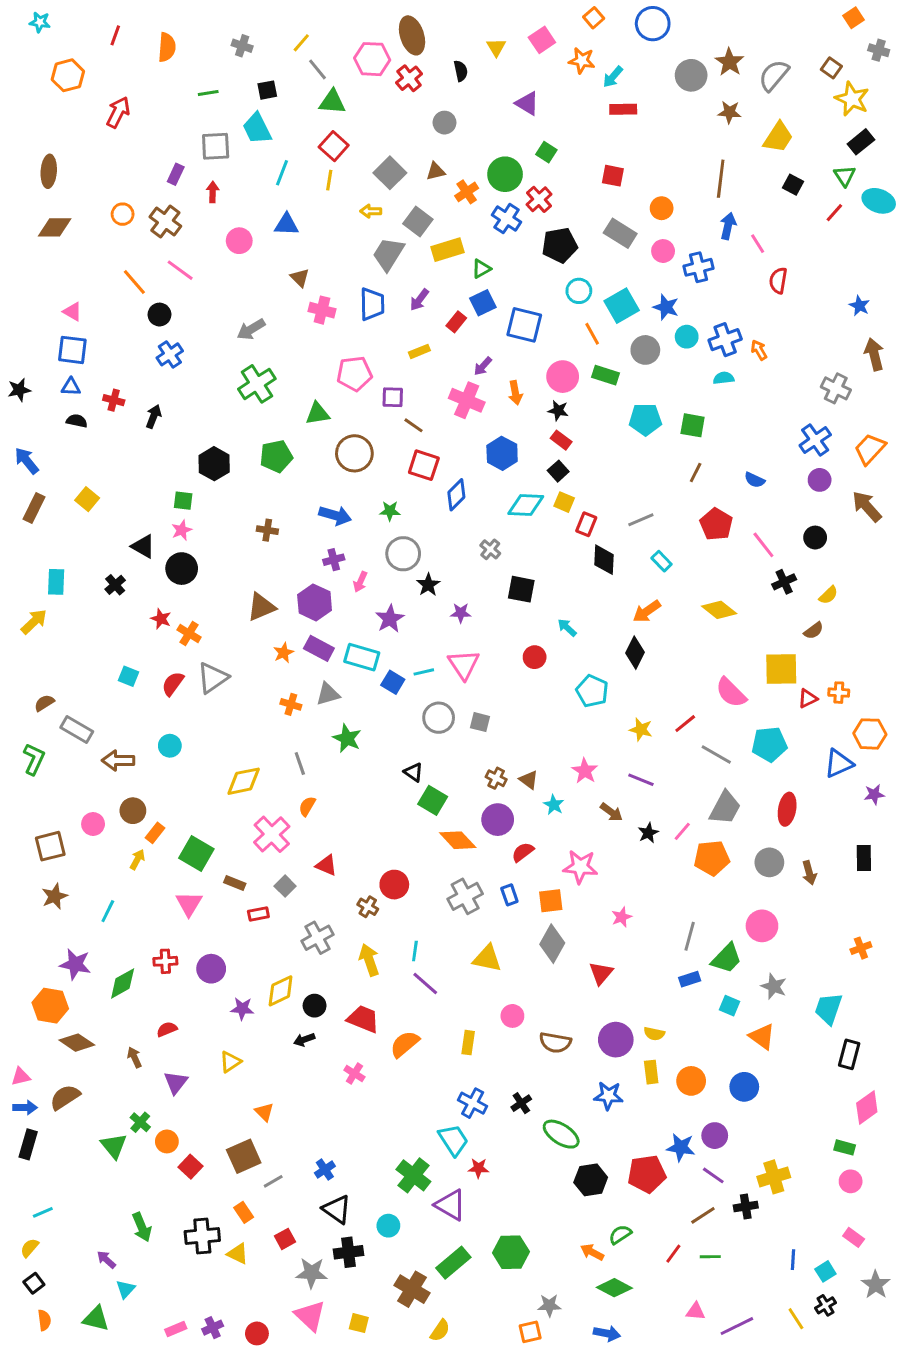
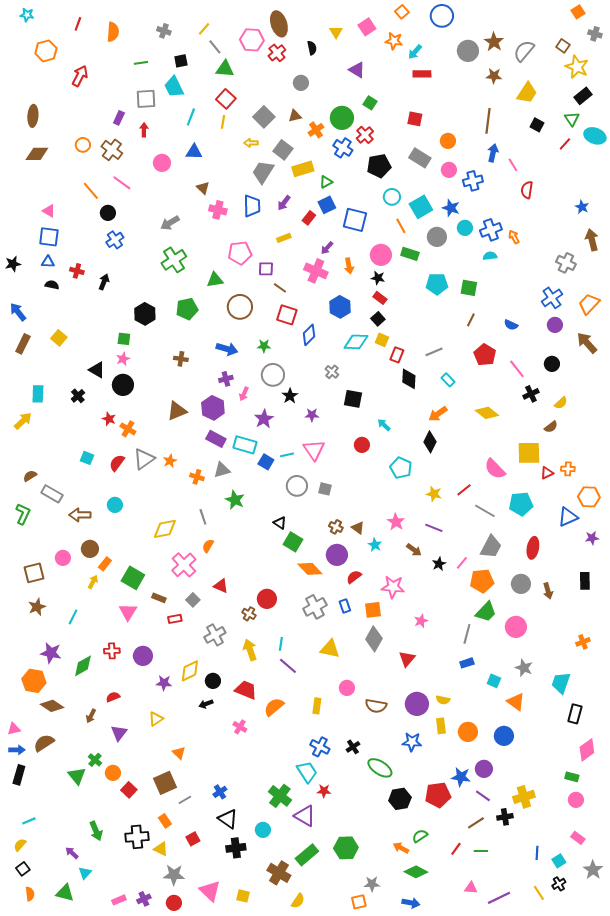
orange star: (284, 653) -> (170, 461), moved
green trapezoid: (727, 958) -> (486, 612), moved
brown arrow: (134, 1057) -> (91, 716), turned -128
gray star: (312, 1273) -> (174, 875), moved

